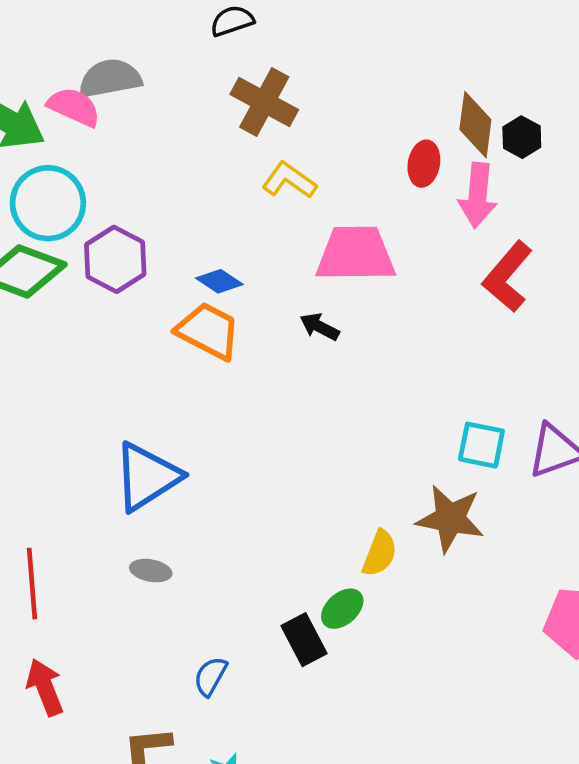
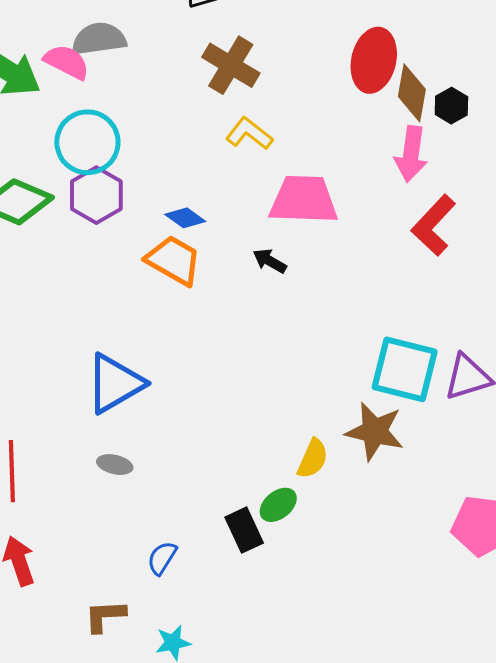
red ellipse: (424, 164) -> (374, 60), moved, size x1.6
cyan circle: (48, 203) -> (87, 142), moved
cyan square: (481, 445) -> (405, 369), size x1.6

